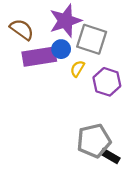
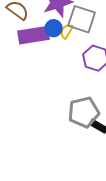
yellow semicircle: (77, 69) -> (67, 31), moved

